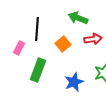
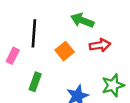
green rectangle: (38, 70) -> (35, 82), size x0.7

